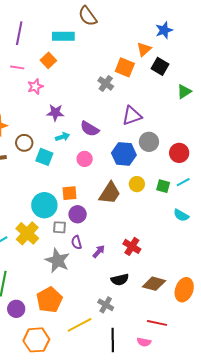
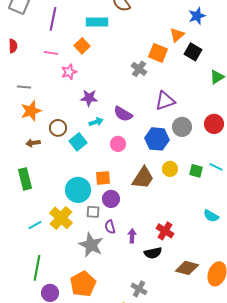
red circle: (179, 153) -> (214, 124), moved
cyan square: (44, 157) -> (78, 142), turned 30
cyan line: (183, 182) -> (216, 167), turned 56
cyan semicircle: (181, 215) -> (211, 216), moved
purple arrow: (99, 251) -> (132, 236), turned -40
black semicircle: (120, 280) -> (153, 253), moved

